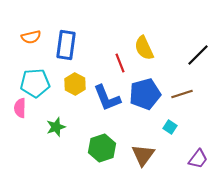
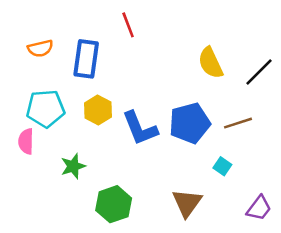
yellow semicircle: (144, 48) -> (211, 63), moved
red line: (120, 63) -> (128, 25), moved
green hexagon: (102, 148) -> (114, 204), moved

